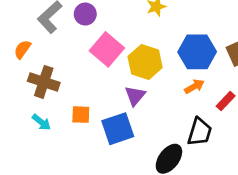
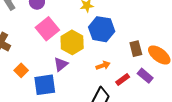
blue hexagon: (197, 52) -> (102, 29), moved
orange square: (81, 115) -> (21, 70), turned 32

